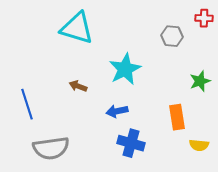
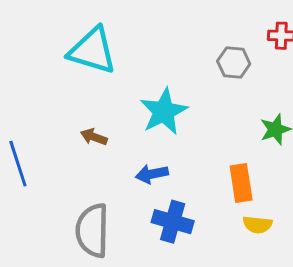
yellow semicircle: (199, 145) -> (257, 225), moved
gray semicircle: (51, 148) -> (92, 231), moved, turned 99

